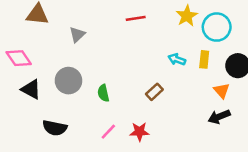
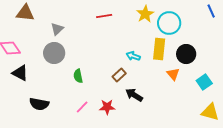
cyan arrow: (177, 59) -> (133, 56), moved
yellow rectangle: (204, 59) -> (159, 49), size x1.5
gray circle: (68, 81) -> (54, 53), moved
black arrow: (219, 117) -> (134, 95), moved, turned 54

